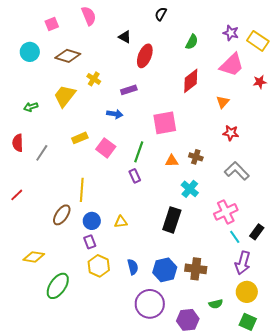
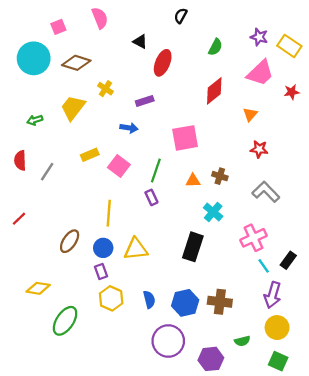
cyan circle: (30, 52) -> (34, 58), size x1.5
yellow line: (82, 190) -> (109, 213), moved
yellow triangle: (121, 222) -> (136, 249), size x1.6

